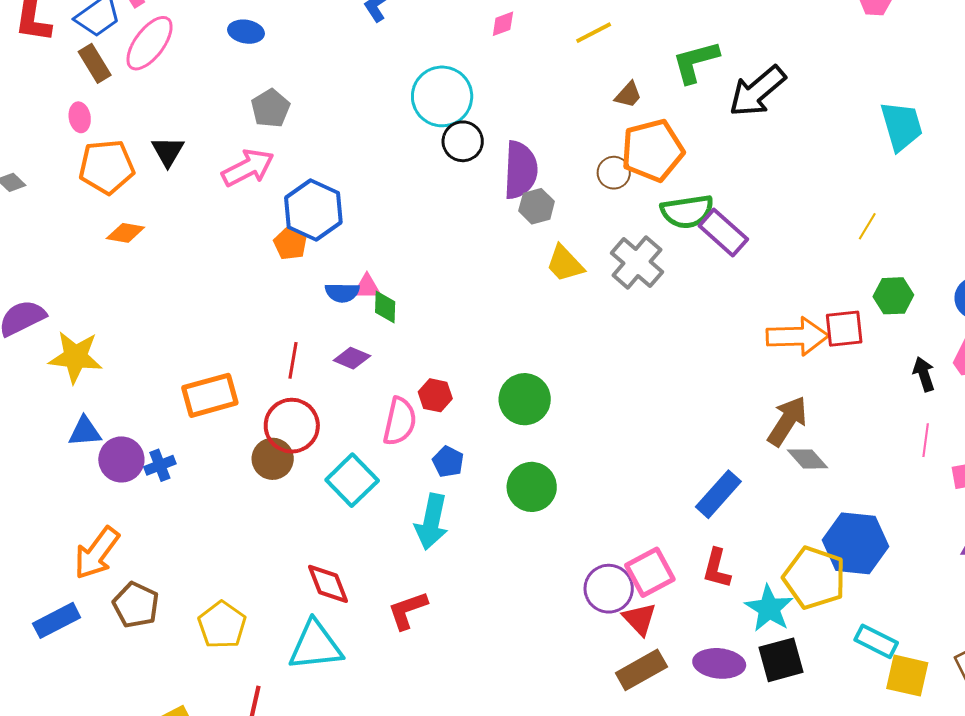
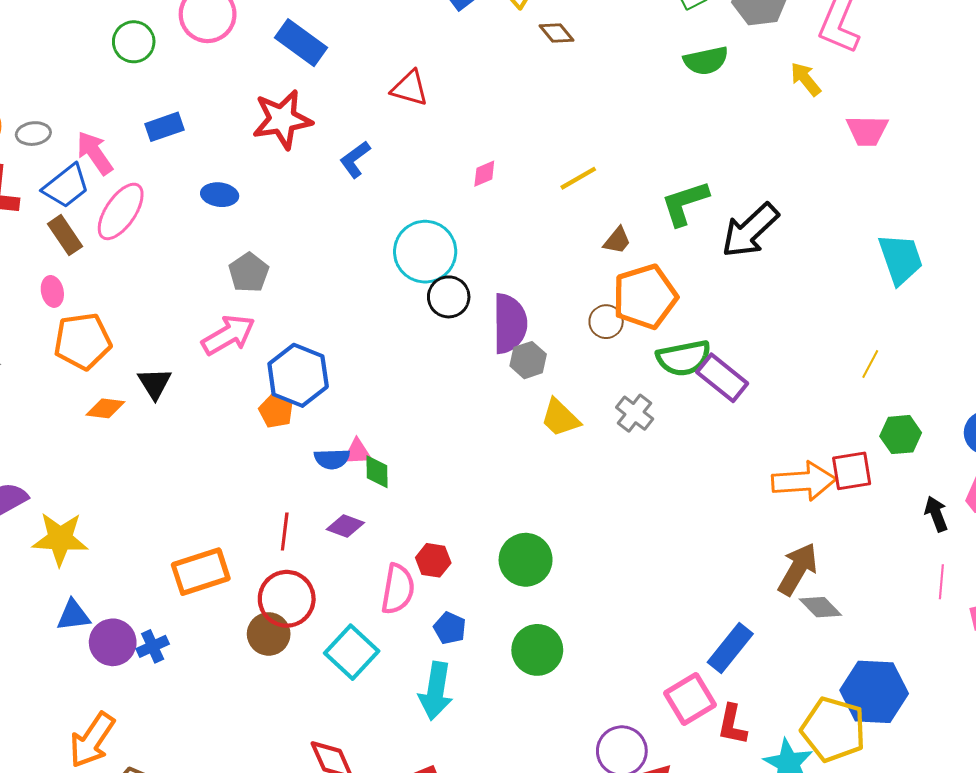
black triangle: (168, 151) -> (155, 383), moved
gray cross: (637, 262) -> (635, 413), size x0.7
pink square: (650, 572) -> (690, 699), moved

